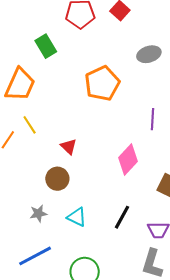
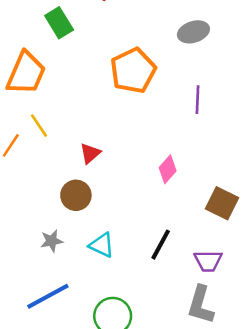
purple line: (153, 119) -> (197, 100), moved
red triangle: (69, 147) -> (90, 153), turned 36
pink diamond: (128, 159) -> (168, 169), size x0.7

